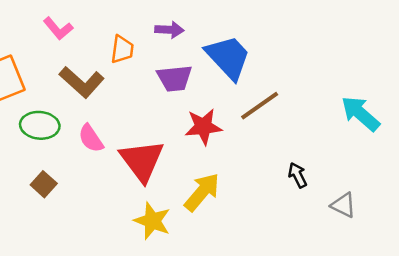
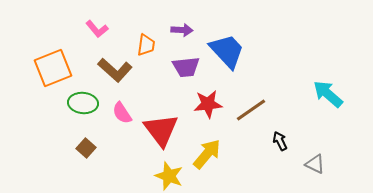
brown line: (260, 106) -> (251, 110), moved

